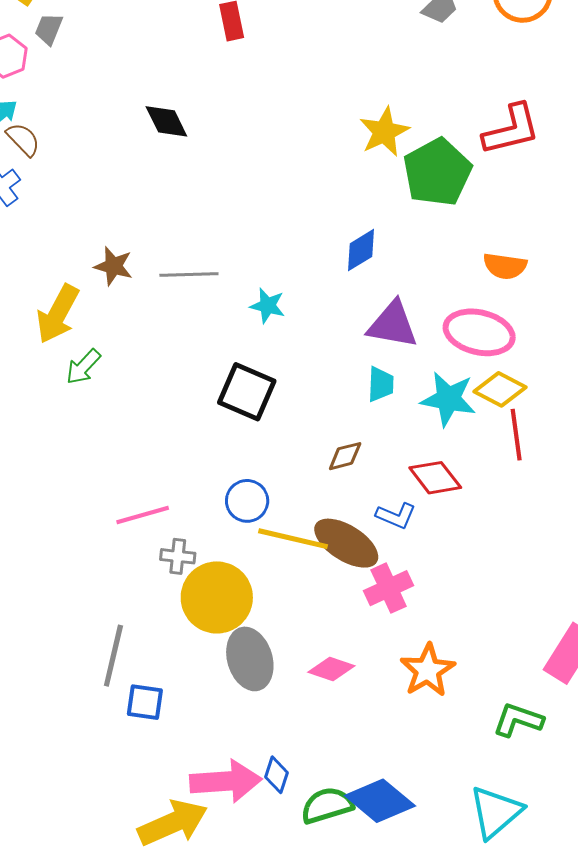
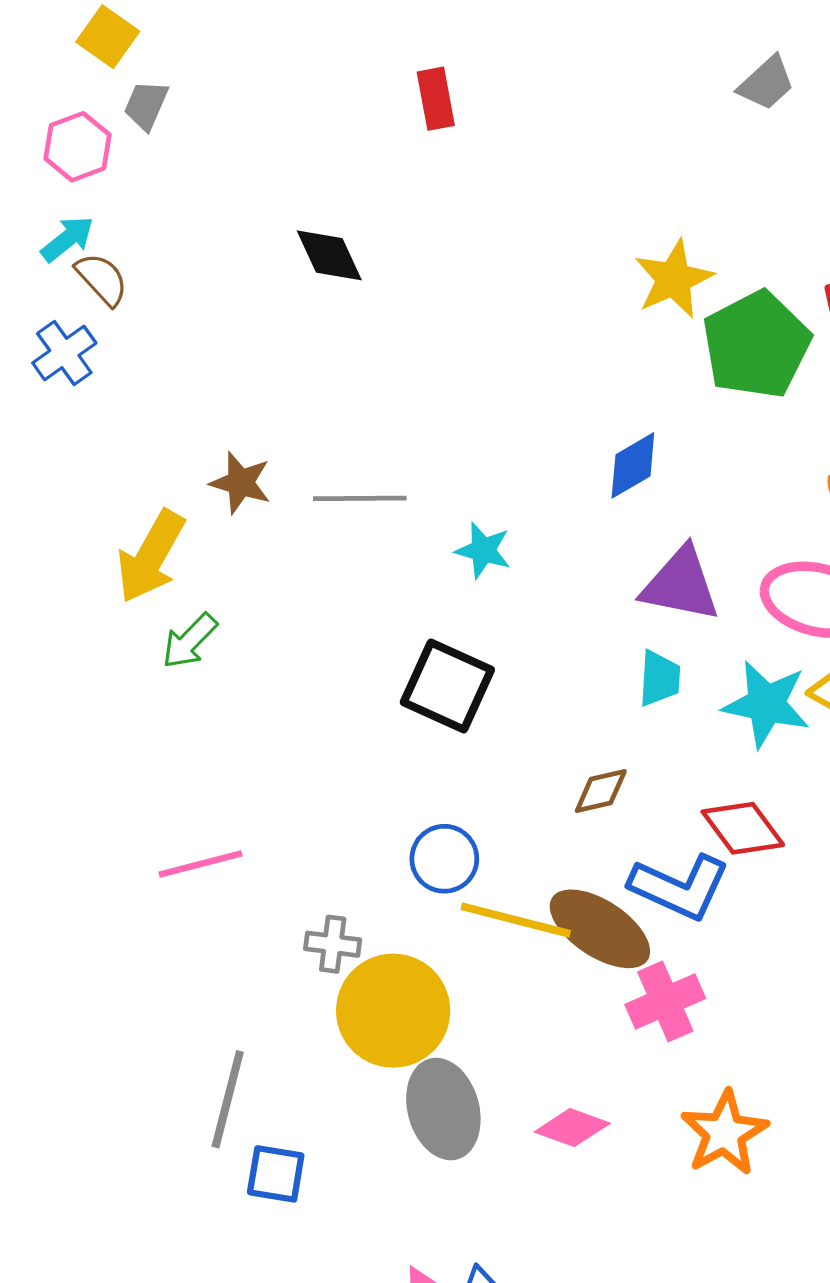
pink line: (143, 515) -> (201, 864), moved
blue L-shape: (396, 516) -> (680, 887), size x1.6

